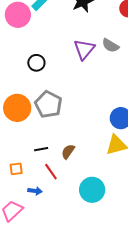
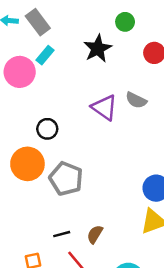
purple triangle: (84, 49) -> (104, 107), turned -30
orange circle: (17, 108) -> (27, 164), moved

